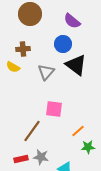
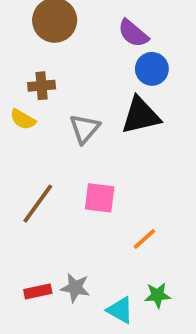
blue circle: (63, 44) -> (152, 69), moved
black triangle: (76, 65) -> (141, 116), turned -50
brown line: (32, 131) -> (38, 204), moved
green star: (88, 147) -> (157, 295), moved

